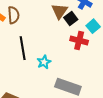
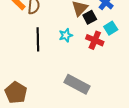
cyan star: (44, 62) -> (66, 35), moved

